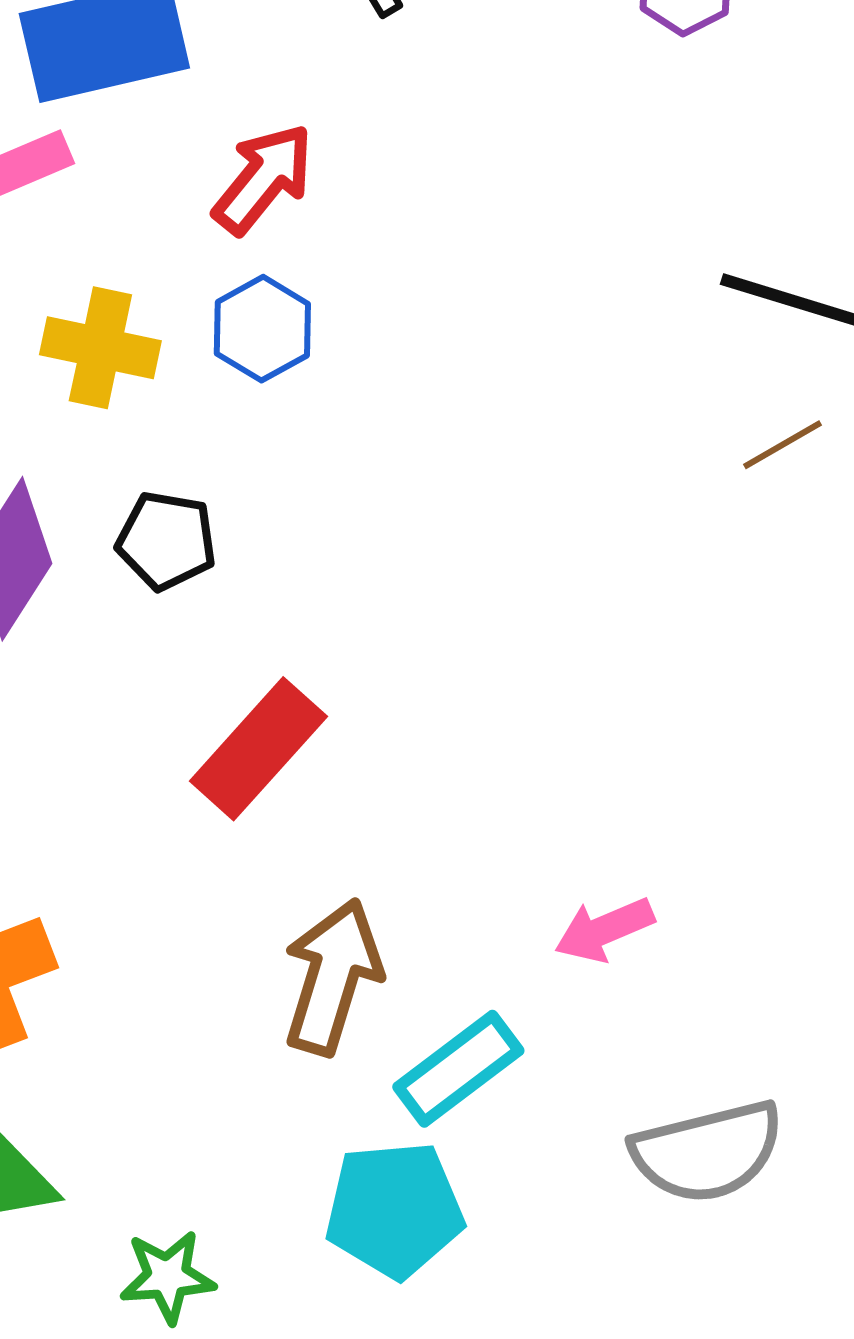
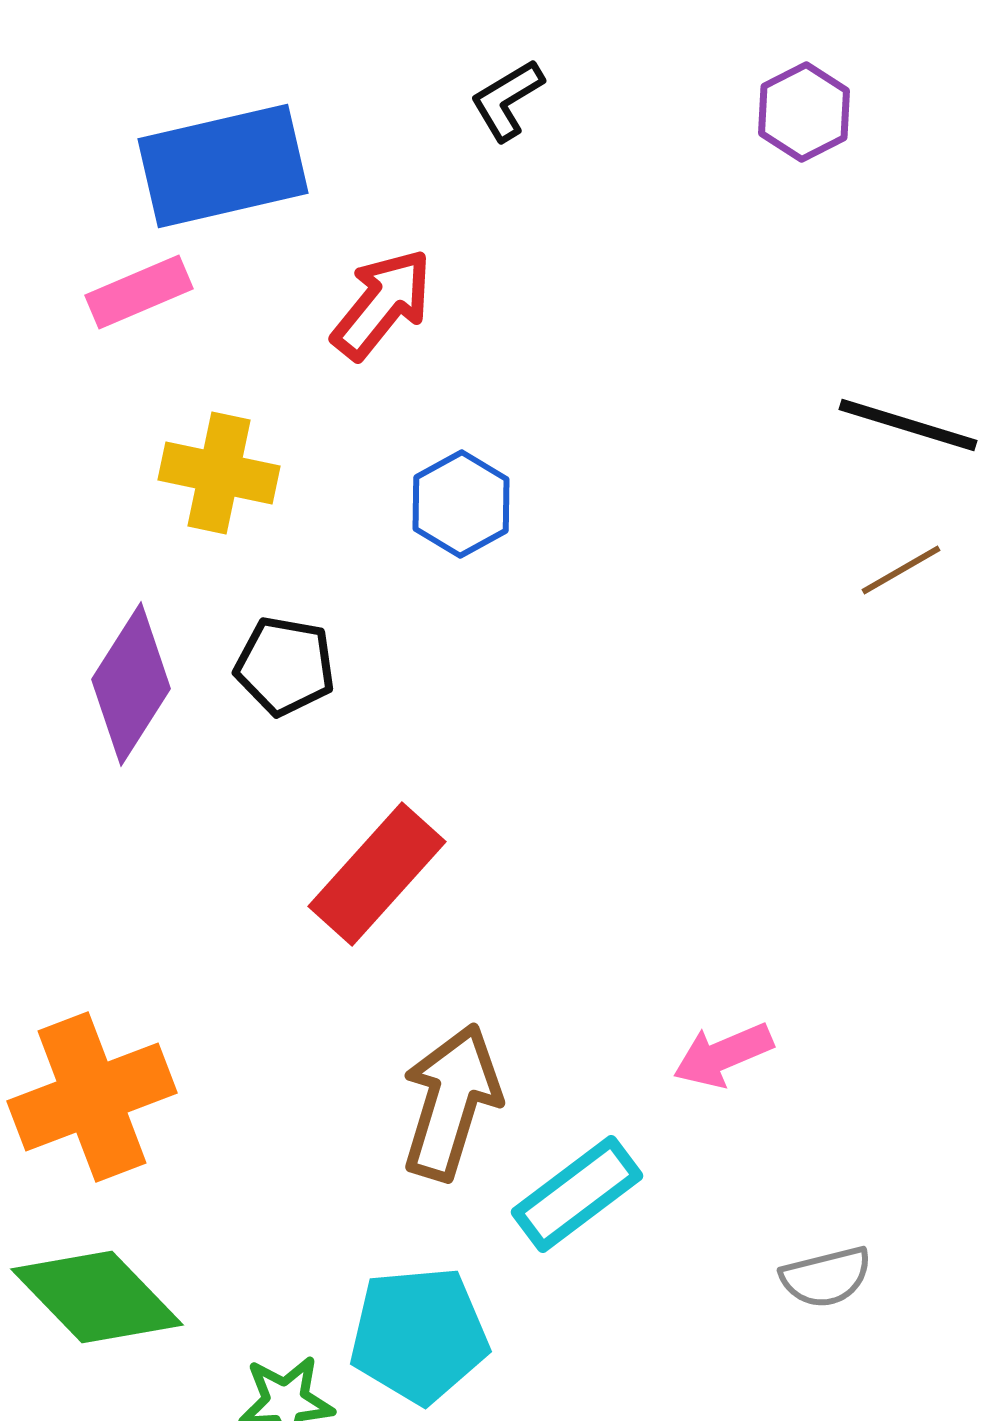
blue hexagon: (262, 329) -> (461, 504), moved
gray semicircle: (707, 1152) -> (826, 1277), size x0.6
cyan pentagon: (394, 1210) -> (419, 1335), moved

